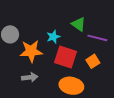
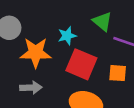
orange square: (93, 61) -> (118, 73), turned 32

